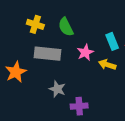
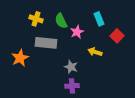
cyan rectangle: (112, 41) -> (99, 19), moved
pink star: (85, 52) -> (77, 32), moved
gray star: (57, 89) -> (71, 67), moved

